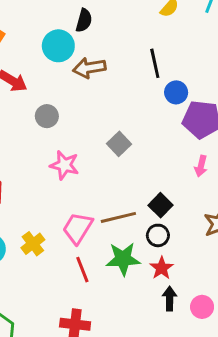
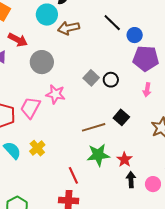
black line: (155, 63) -> (112, 23), turned -30
blue circle: (176, 92) -> (135, 35), moved
gray circle: (47, 116) -> (42, 62), size x1.5
pink trapezoid: (78, 228) -> (30, 108), moved
black circle: (158, 235) -> (111, 80), moved
red line: (82, 270) -> (73, 175), moved

